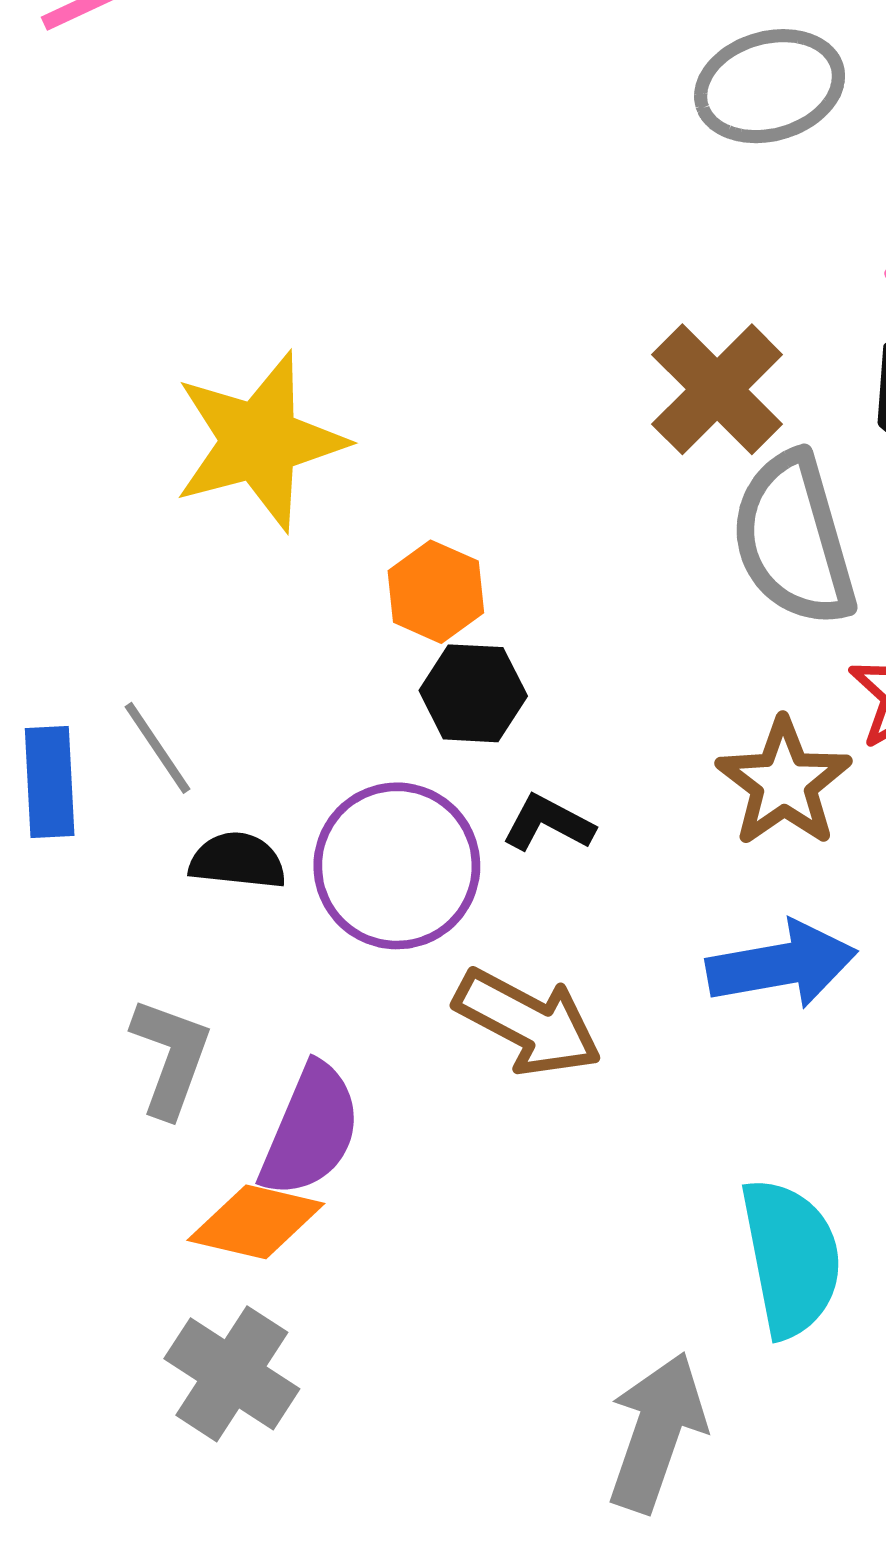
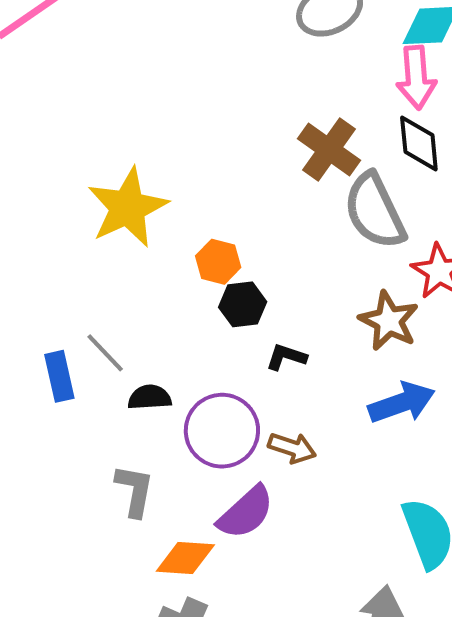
purple circle: (397, 866) -> (222, 431), moved
brown arrow: (528, 1022) -> (292, 448), size x0.7
purple semicircle: (310, 1130) -> (246, 512), moved, turned 34

